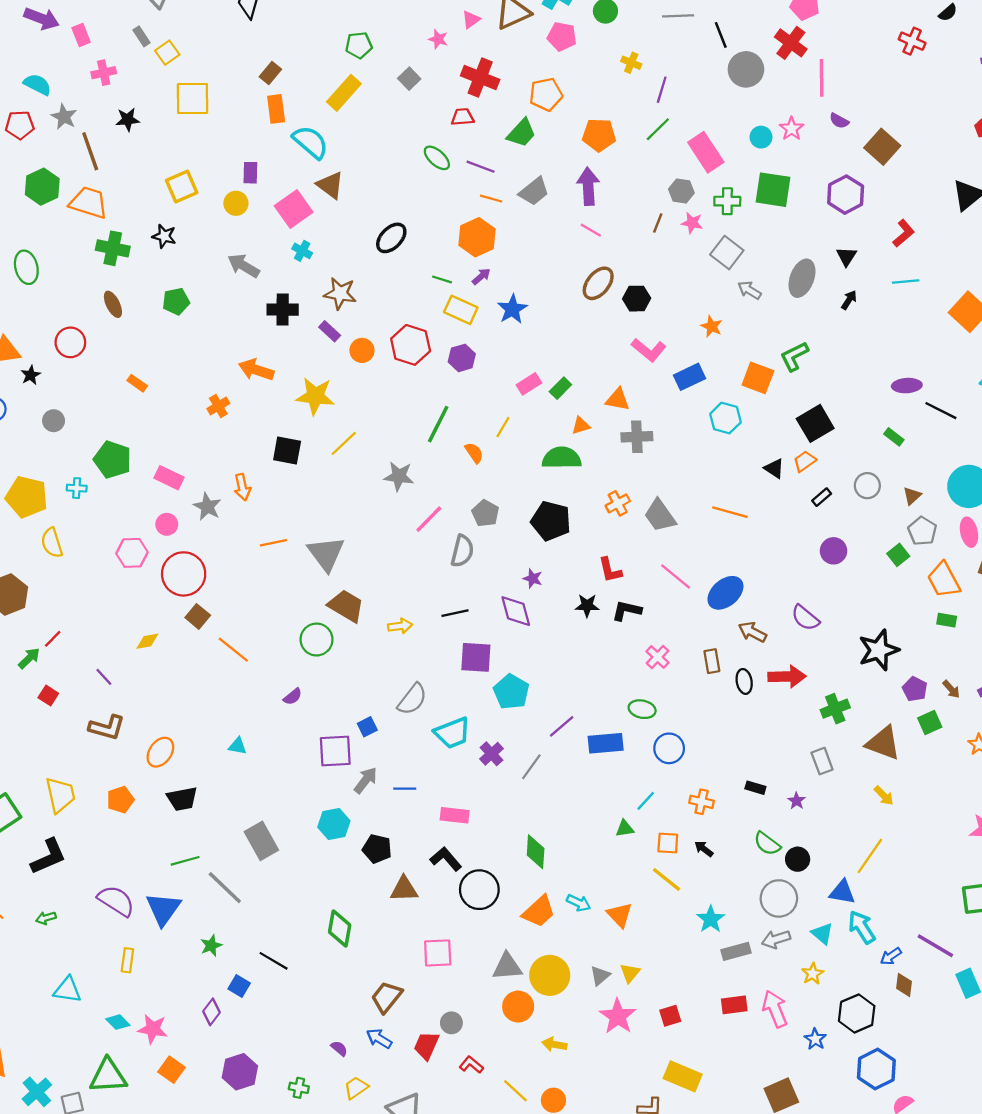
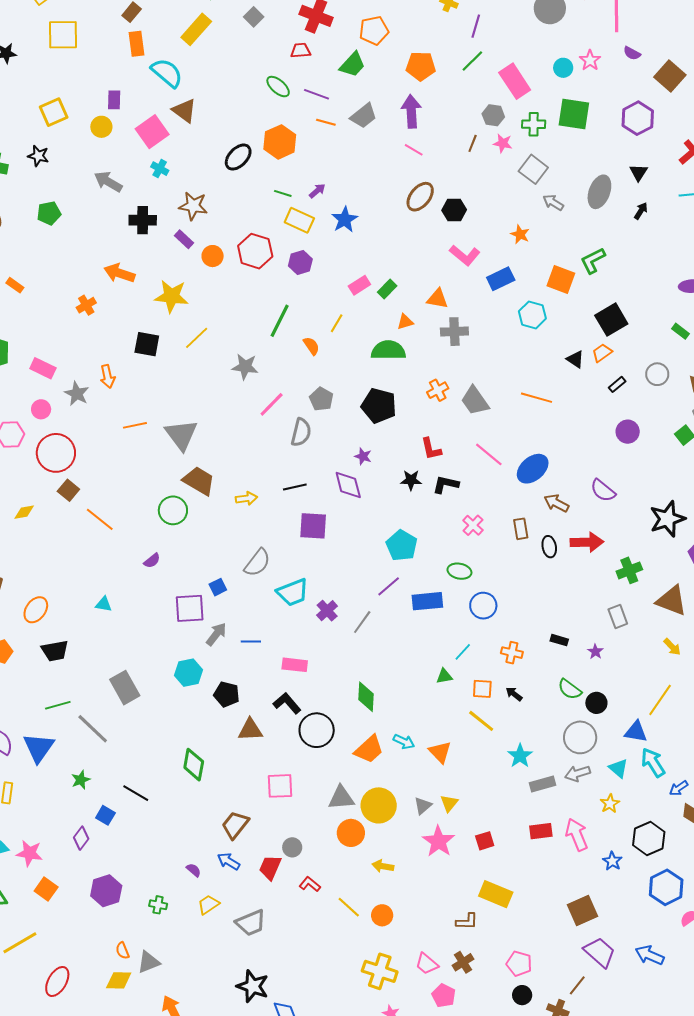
orange hexagon: (477, 237) -> (280, 142), moved
cyan pentagon: (511, 692) -> (402, 545), moved

